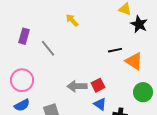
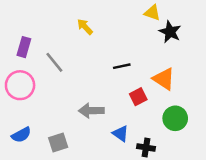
black line: (115, 50) -> (122, 66), moved
pink circle: (22, 80) -> (20, 85), moved
red square: (98, 85) -> (138, 97), moved

